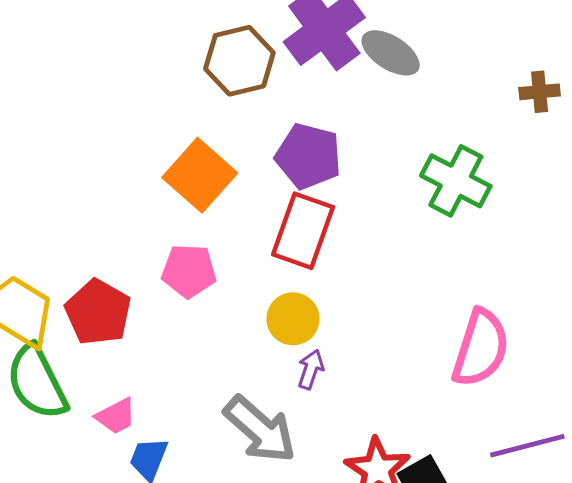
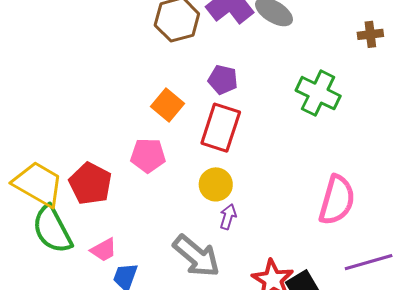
purple pentagon: (308, 156) -> (223, 80), size x0.7
orange square: (200, 175) -> (167, 105), moved, size x0.7

